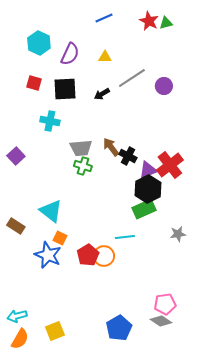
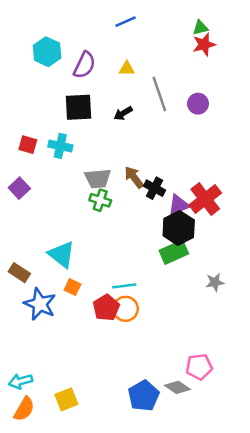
red star: (149, 21) -> (204, 45), moved, turned 30
gray line: (132, 78) -> (159, 94), turned -76
red square: (34, 83) -> (28, 145), moved
cyan line: (125, 237) -> (124, 286), moved
blue star: (48, 255) -> (40, 304), moved
gray diamond: (161, 321) -> (177, 387), moved

